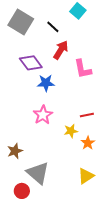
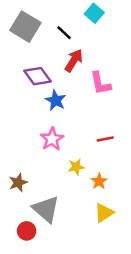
blue star: (46, 83) -> (56, 100), turned 30
yellow star: (71, 131) -> (76, 167), moved
orange star: (88, 143) -> (99, 181), moved

